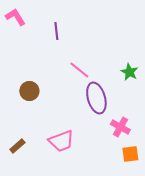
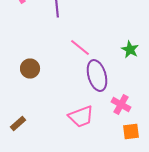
pink trapezoid: (61, 141) -> (81, 116), moved

